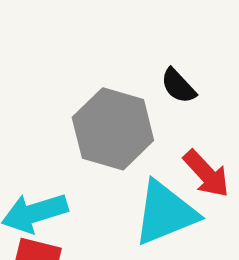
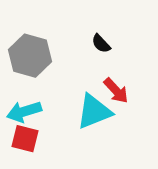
gray hexagon: (113, 129) -> (30, 56), moved

